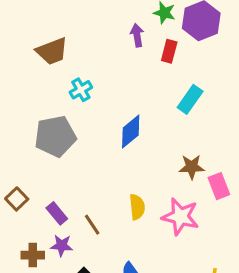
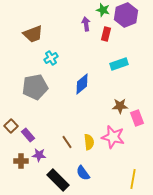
cyan rectangle: (190, 99) -> (119, 64), turned 36
yellow semicircle: (137, 207) -> (89, 142), moved
purple rectangle: (57, 213) -> (28, 135), moved
brown line: (92, 225) -> (67, 142), moved

